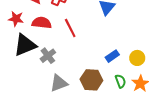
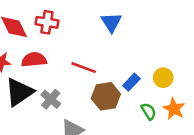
red line: (70, 28) -> (84, 68), moved, turned -30
brown hexagon: (91, 80) -> (106, 96), moved

